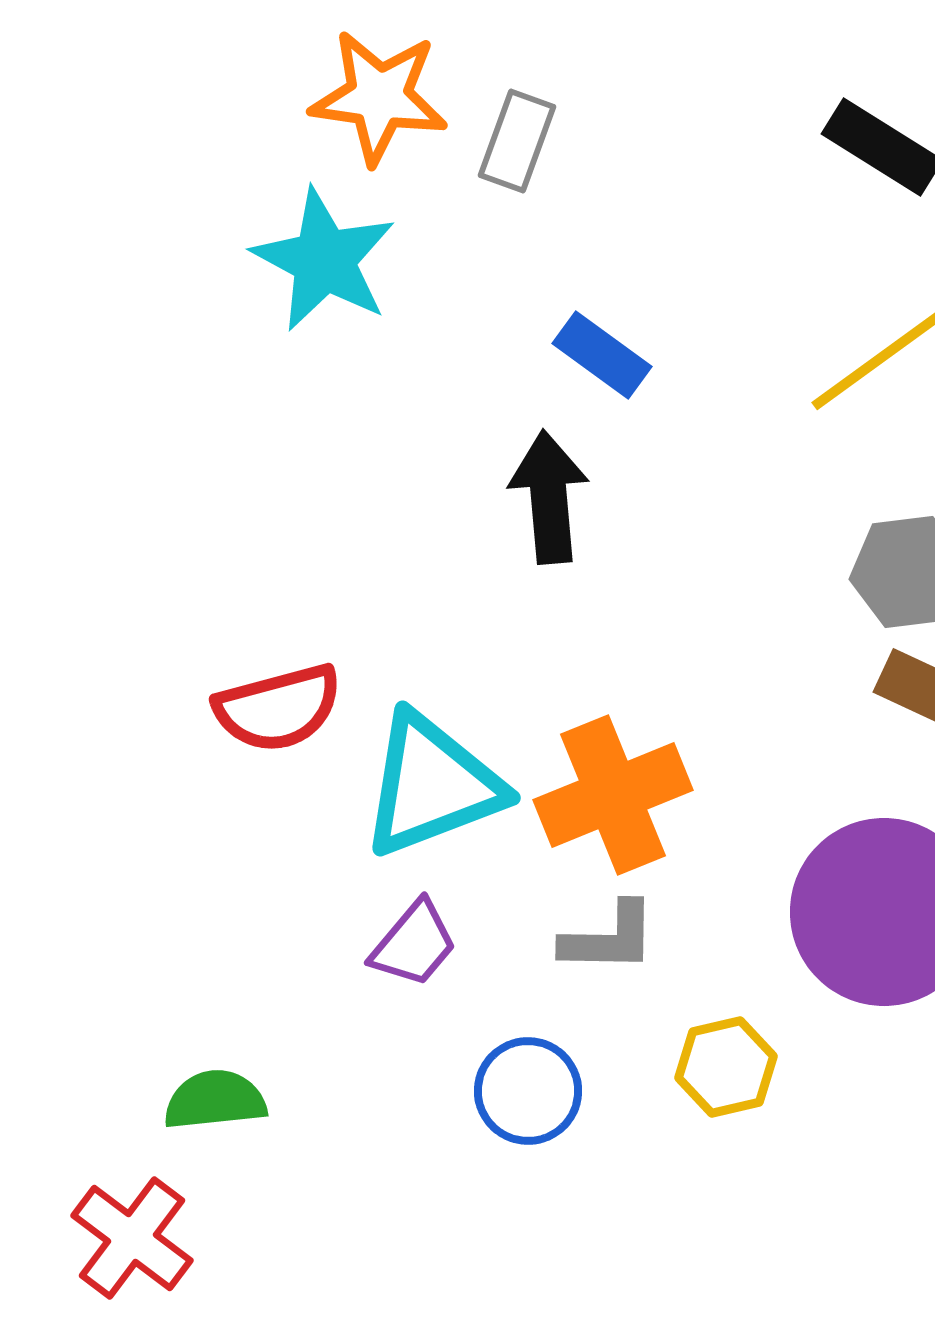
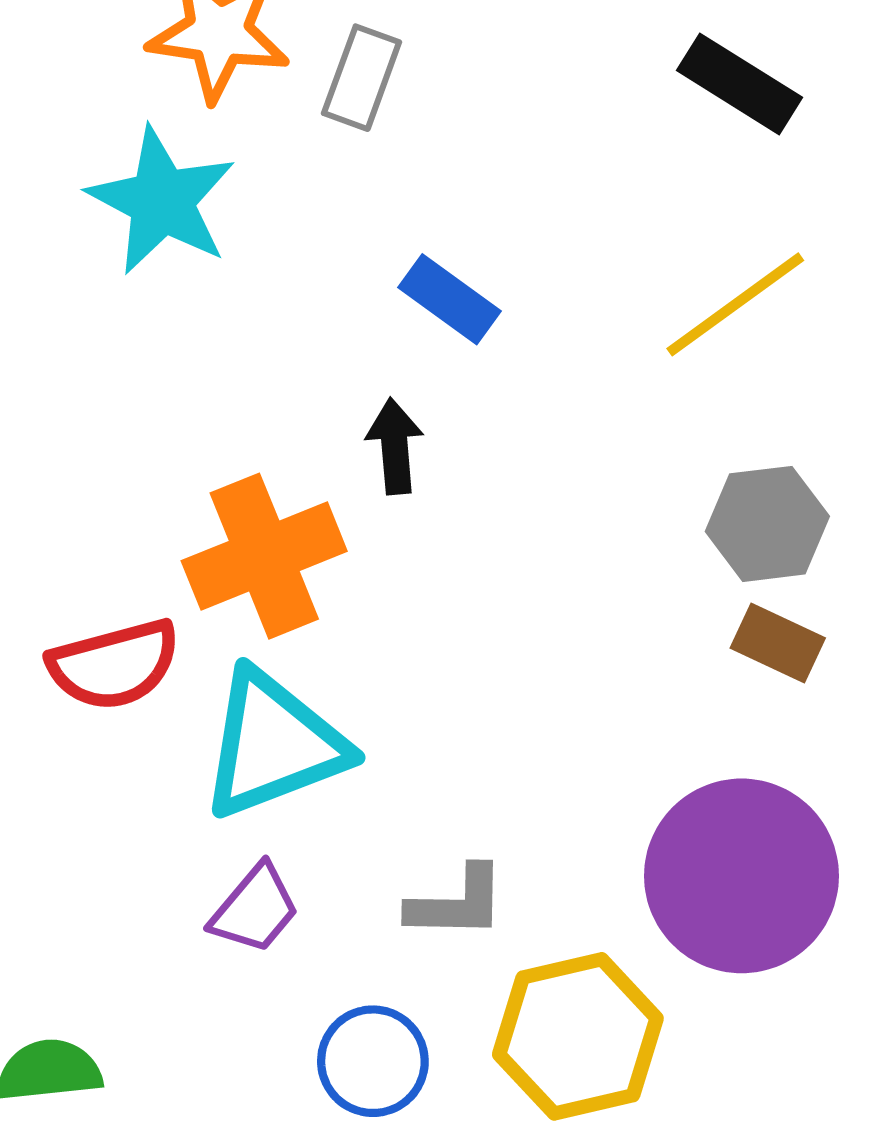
black arrow: (549, 497) -> (395, 446), size x0.7
orange cross: (613, 795) -> (264, 556), moved
yellow hexagon: (726, 1067) -> (578, 1036), size x1.6

